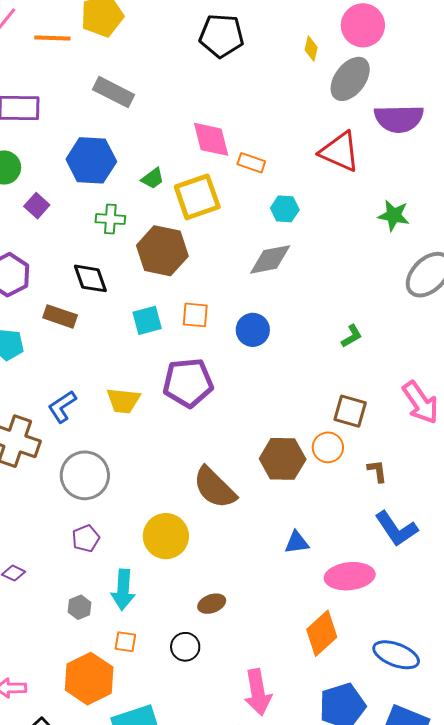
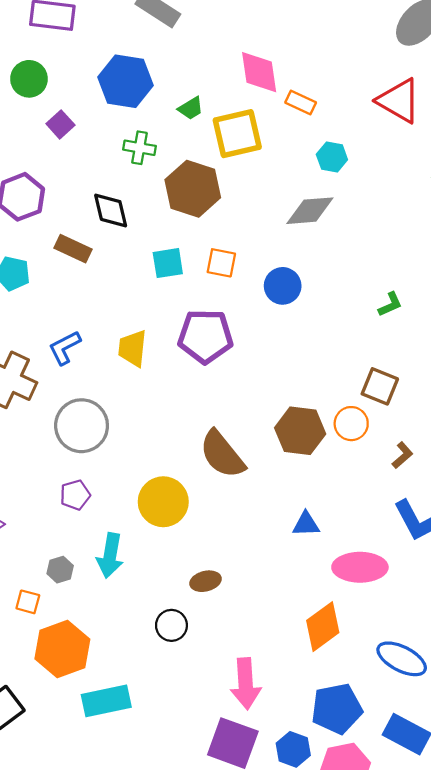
yellow trapezoid: (123, 401) -> (132, 348), turned 84
brown L-shape: (377, 471) -> (402, 455), turned 50
orange square: (125, 642) -> (28, 602), moved

